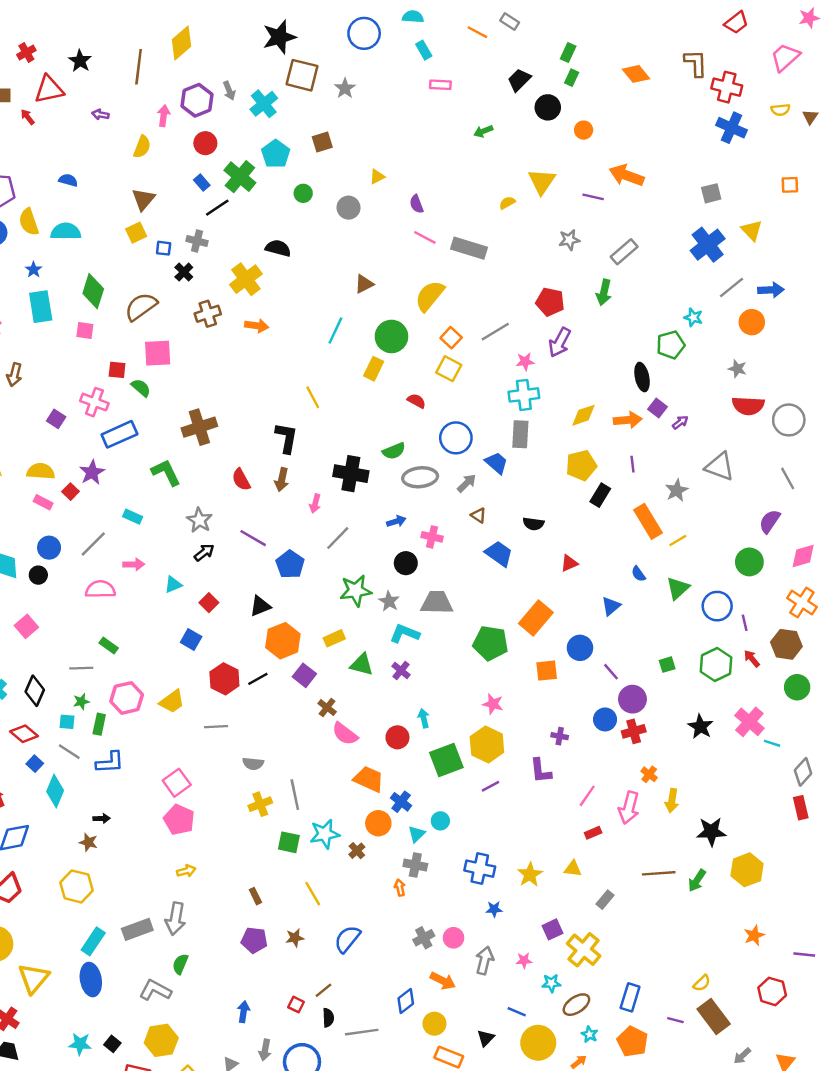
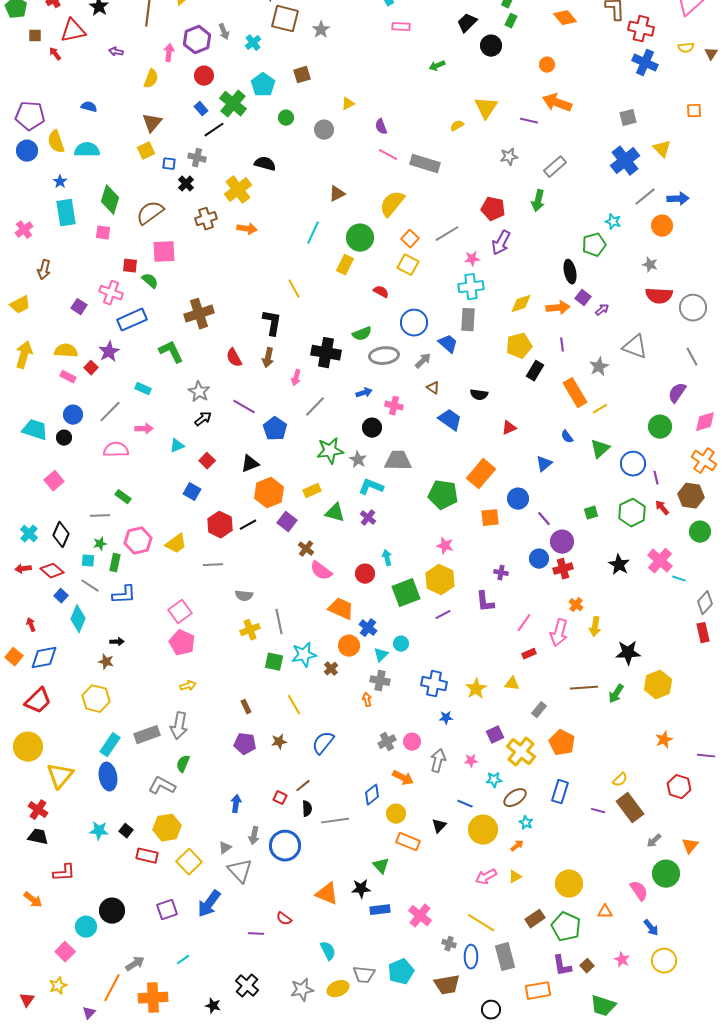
cyan cross: (264, 104) -> (253, 43), size x0.7
orange circle: (584, 130) -> (547, 65), moved
orange pentagon: (632, 1042) -> (562, 743), moved

